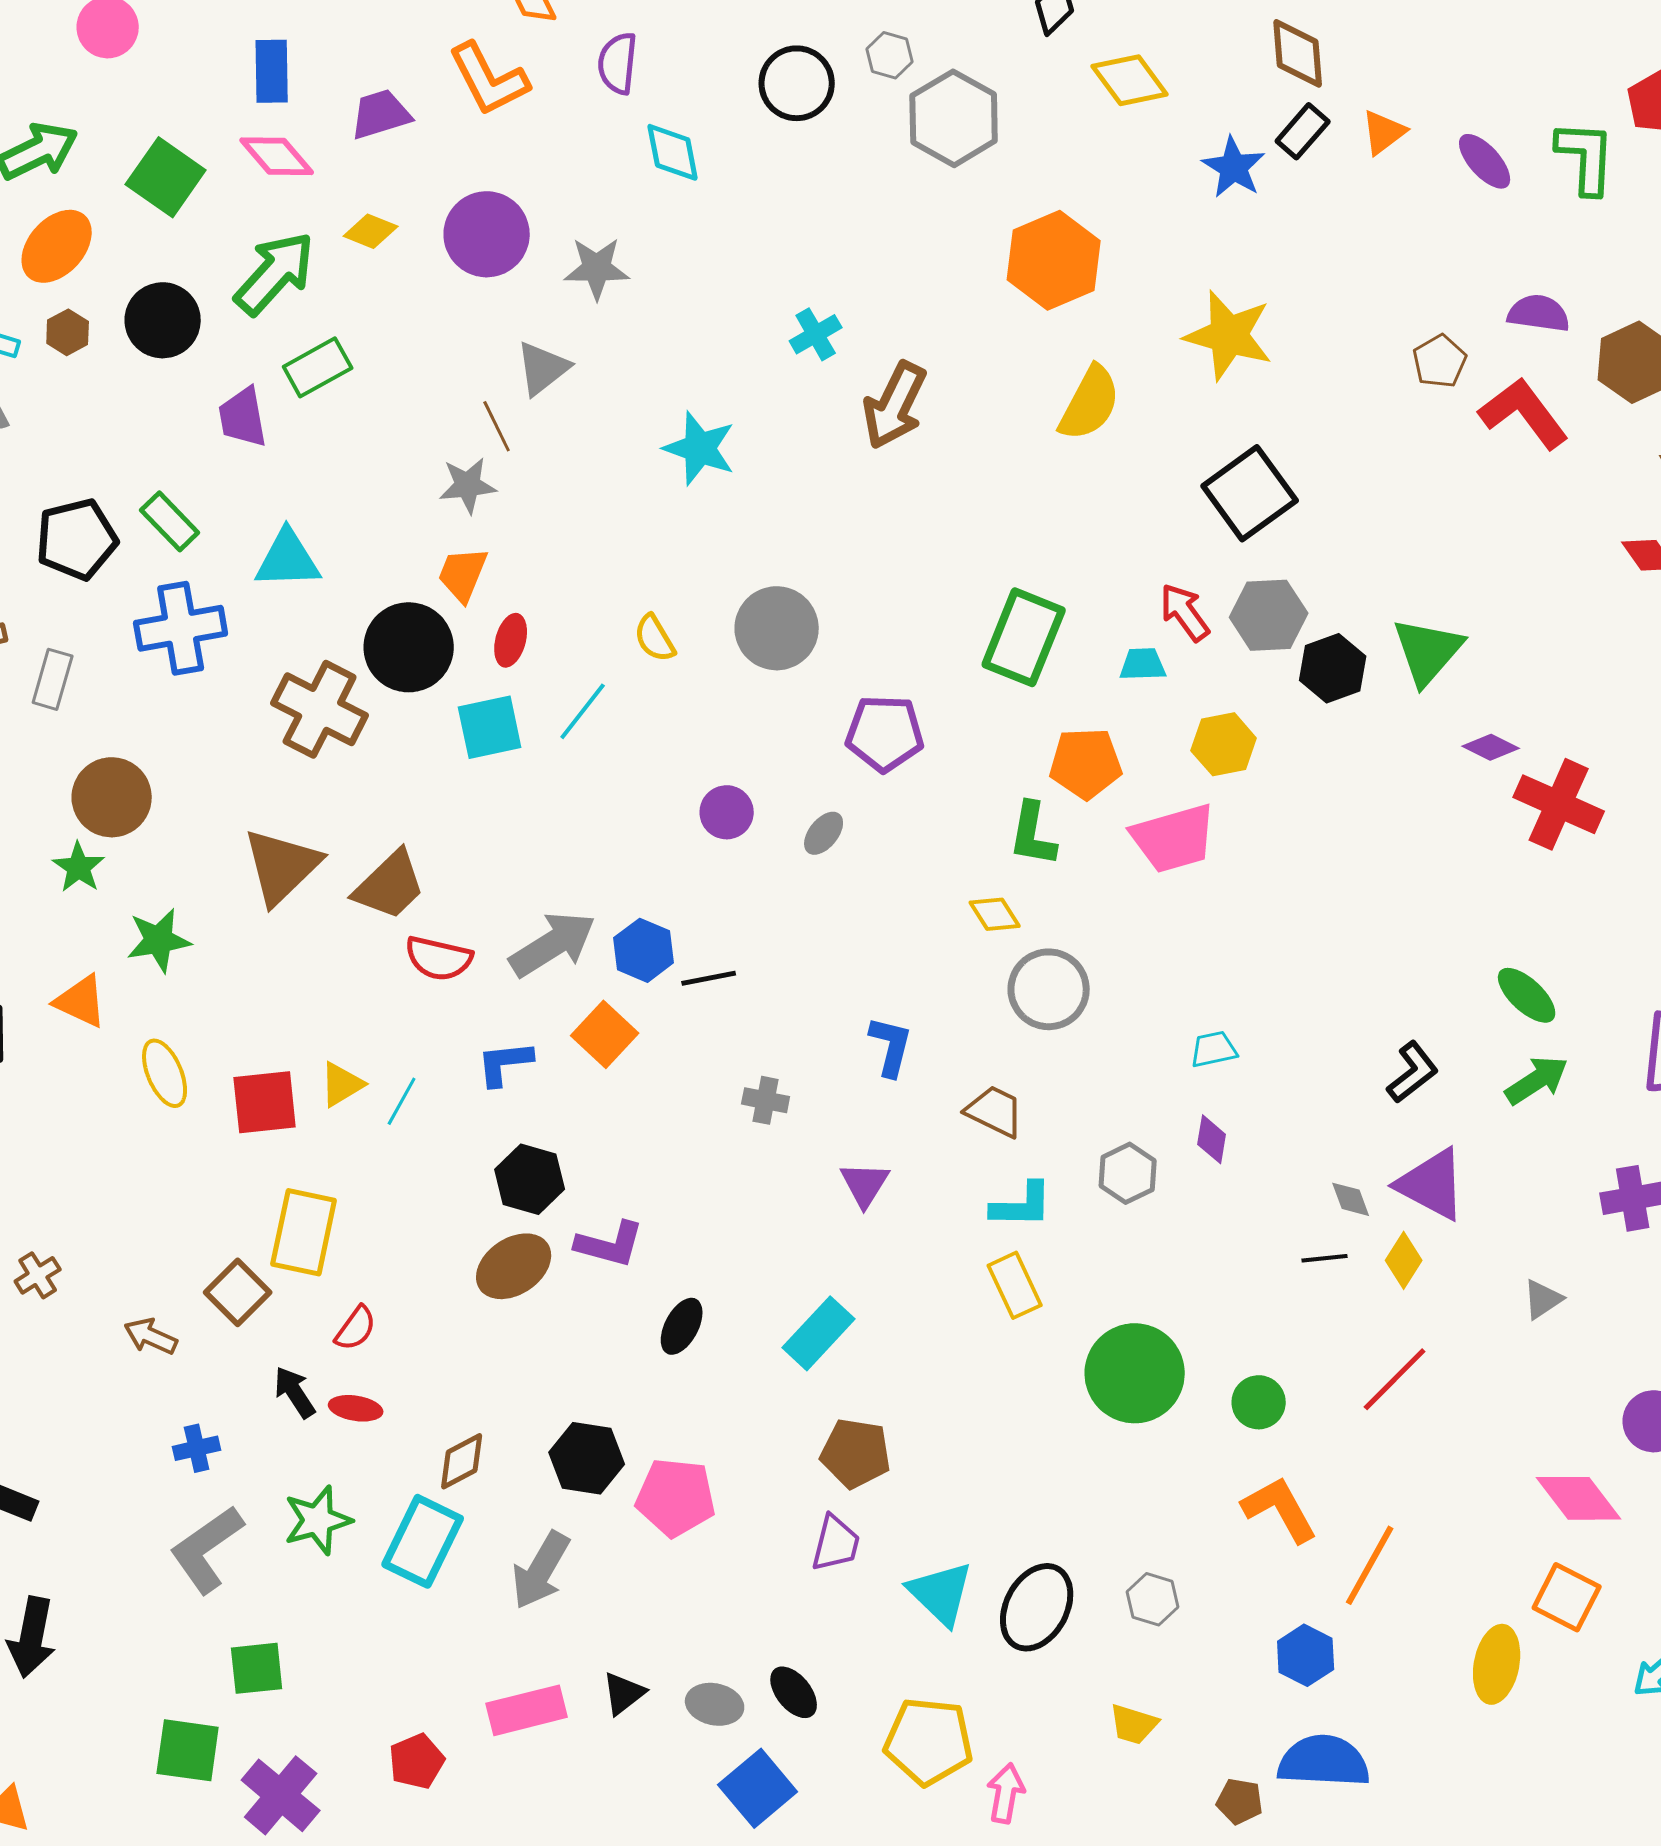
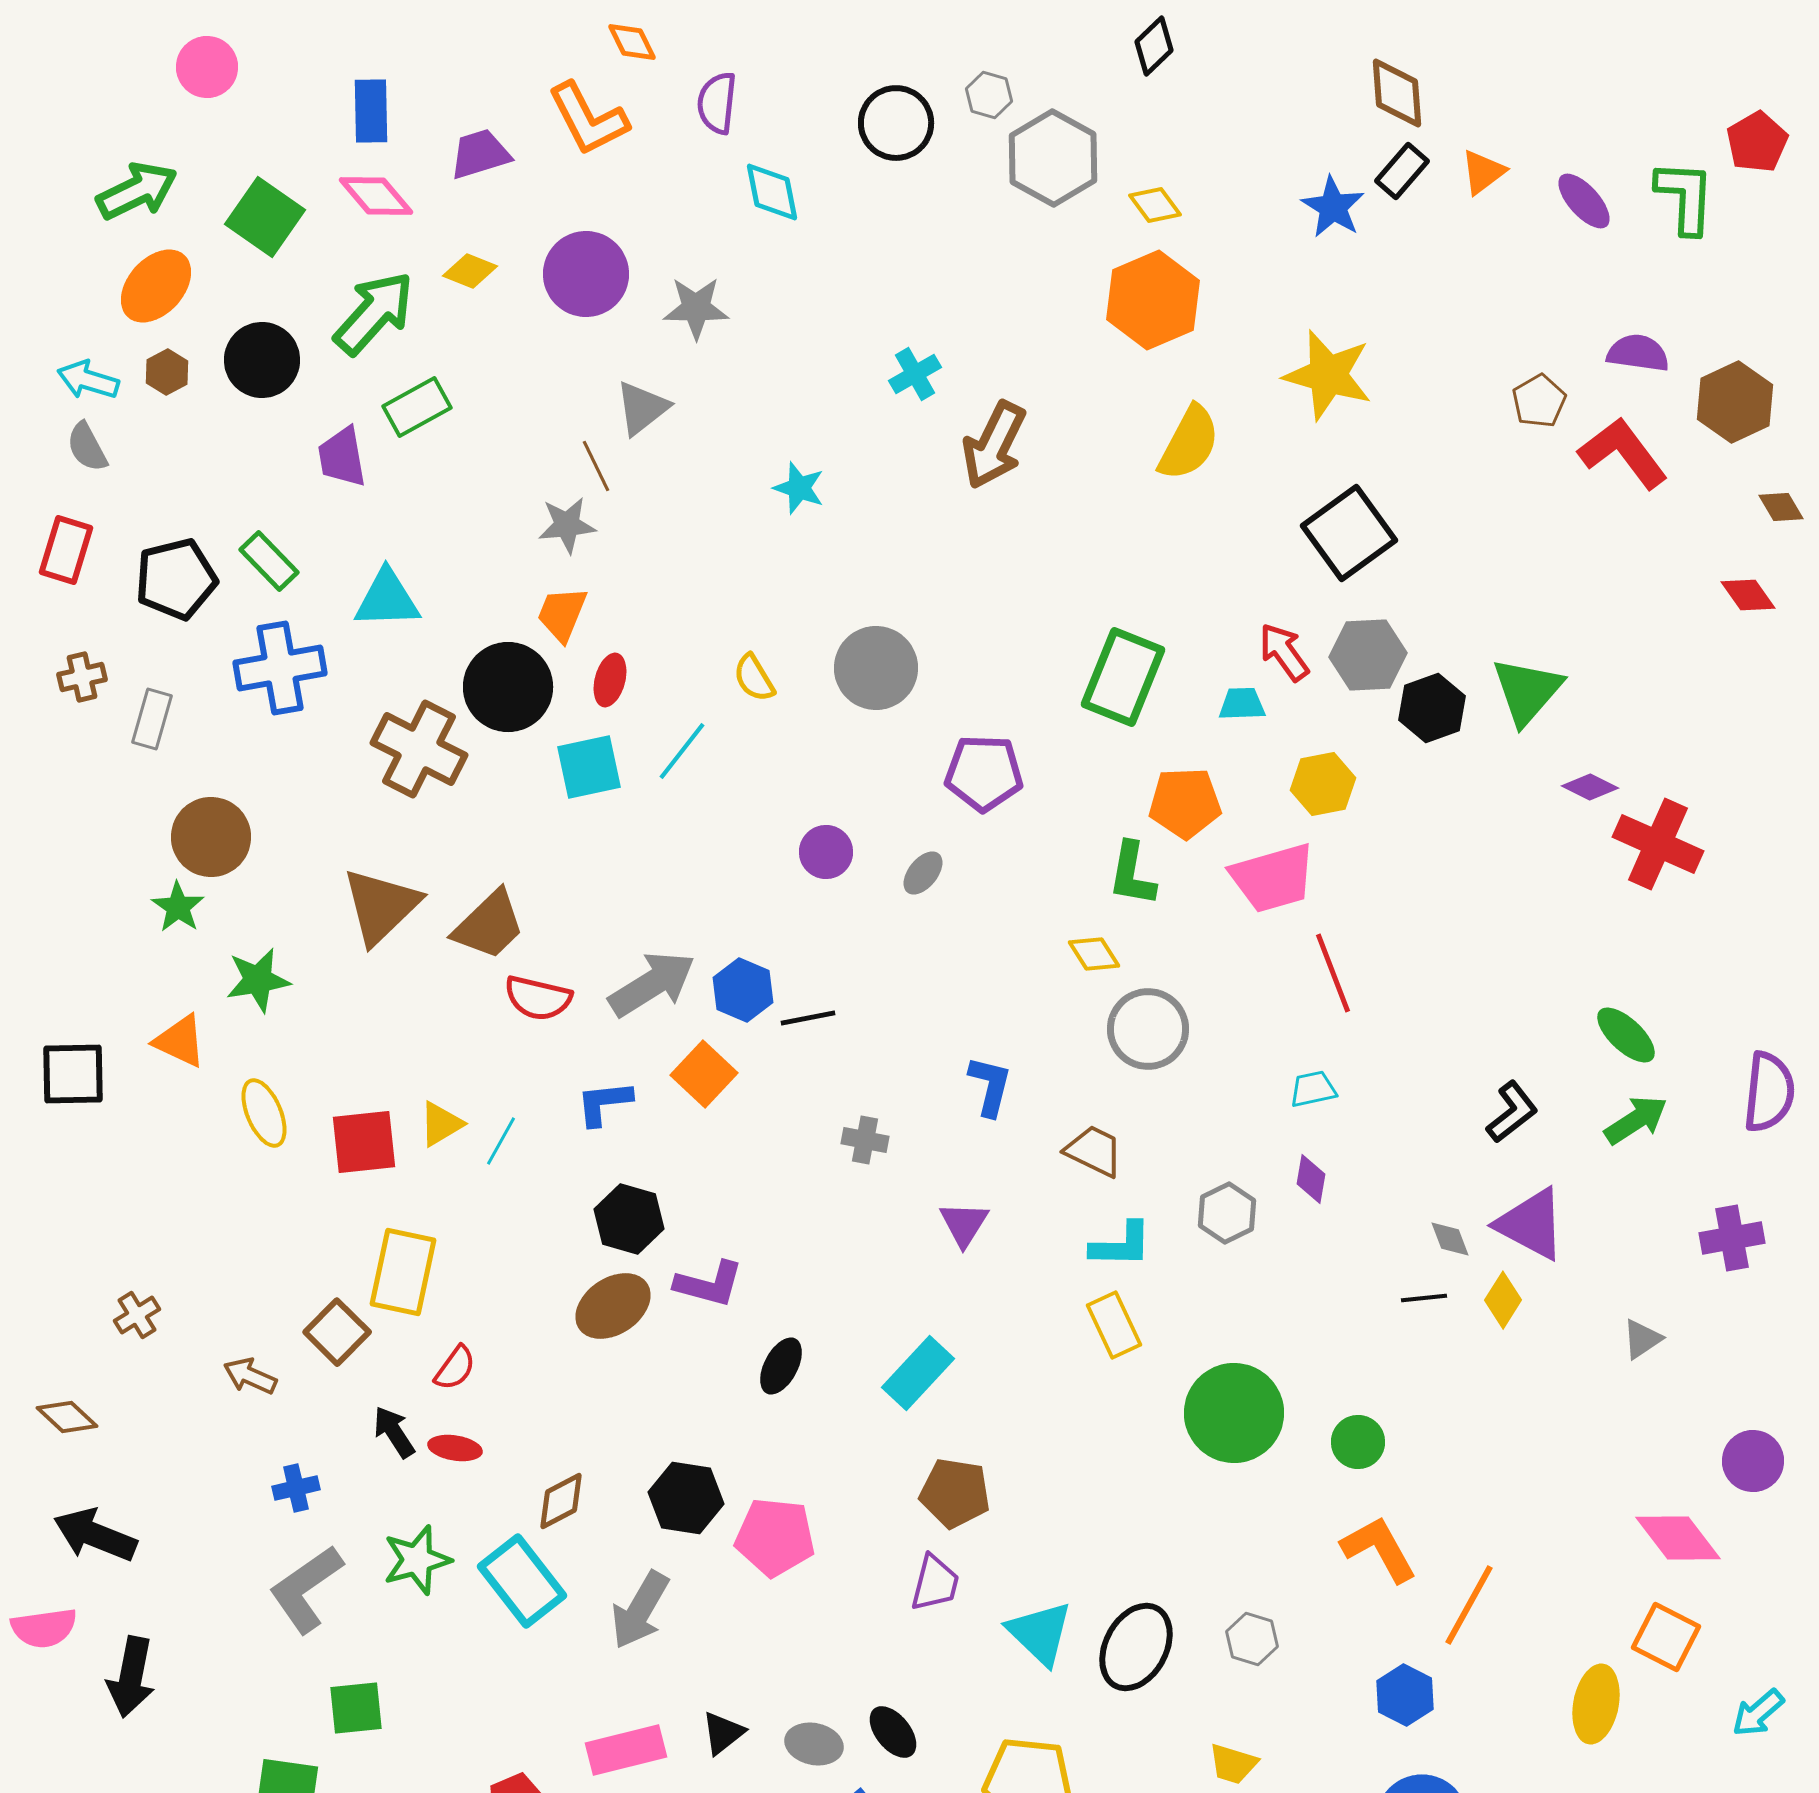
yellow diamond: (1130, 80) -> (1155, 205), moved, size x0.7
cyan star: (700, 448) -> (799, 488), size x0.7
red line: (1395, 1379) -> (1333, 973), moved, turned -66
cyan rectangle: (423, 1541) -> (522, 1581), turned -64

